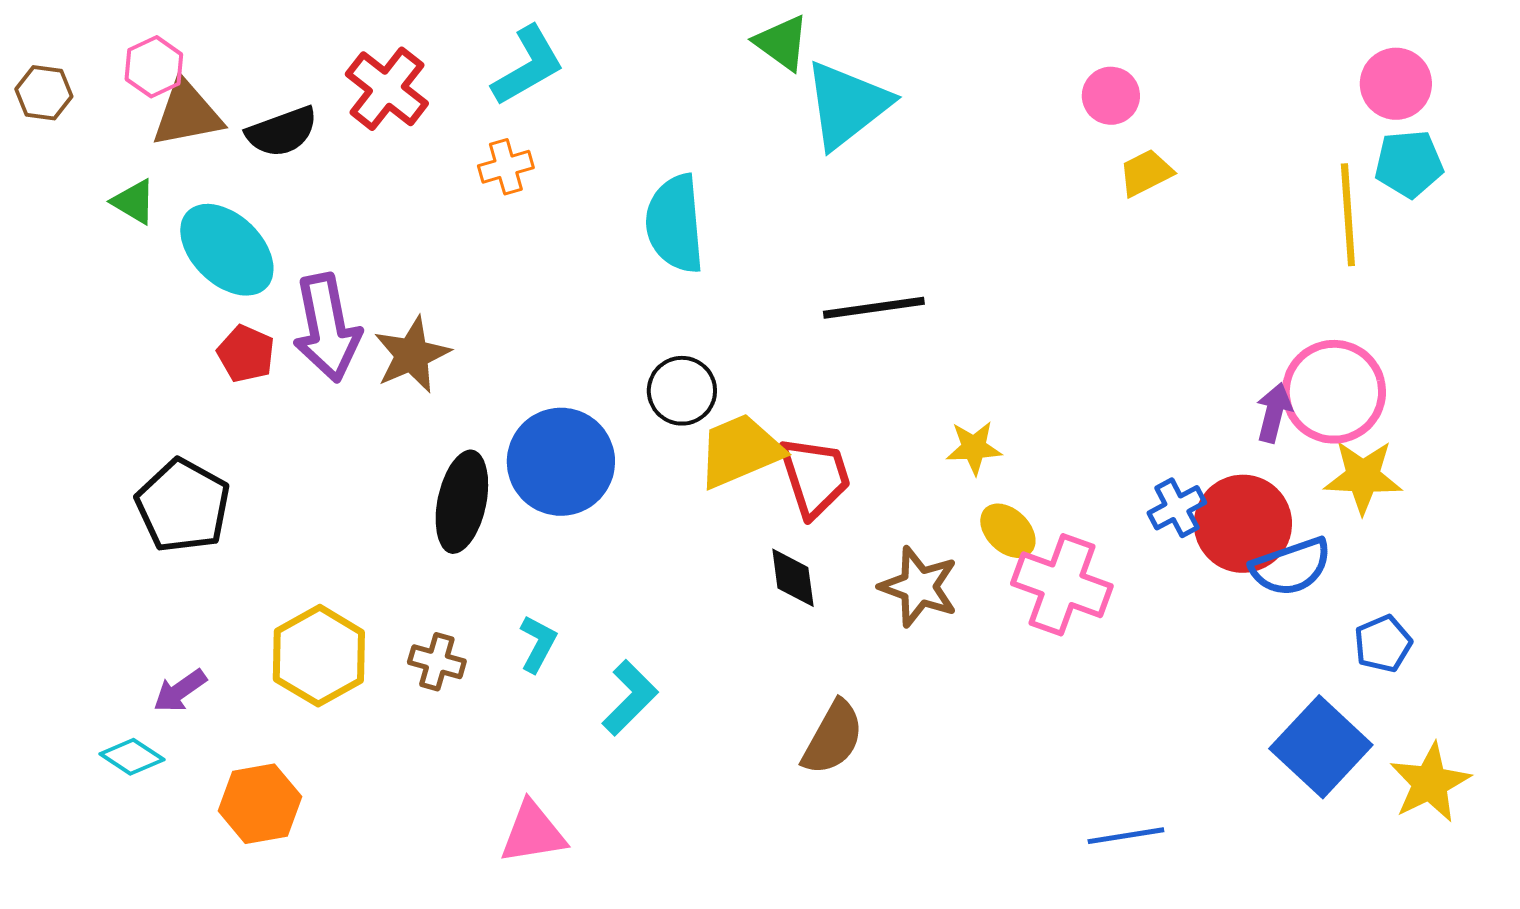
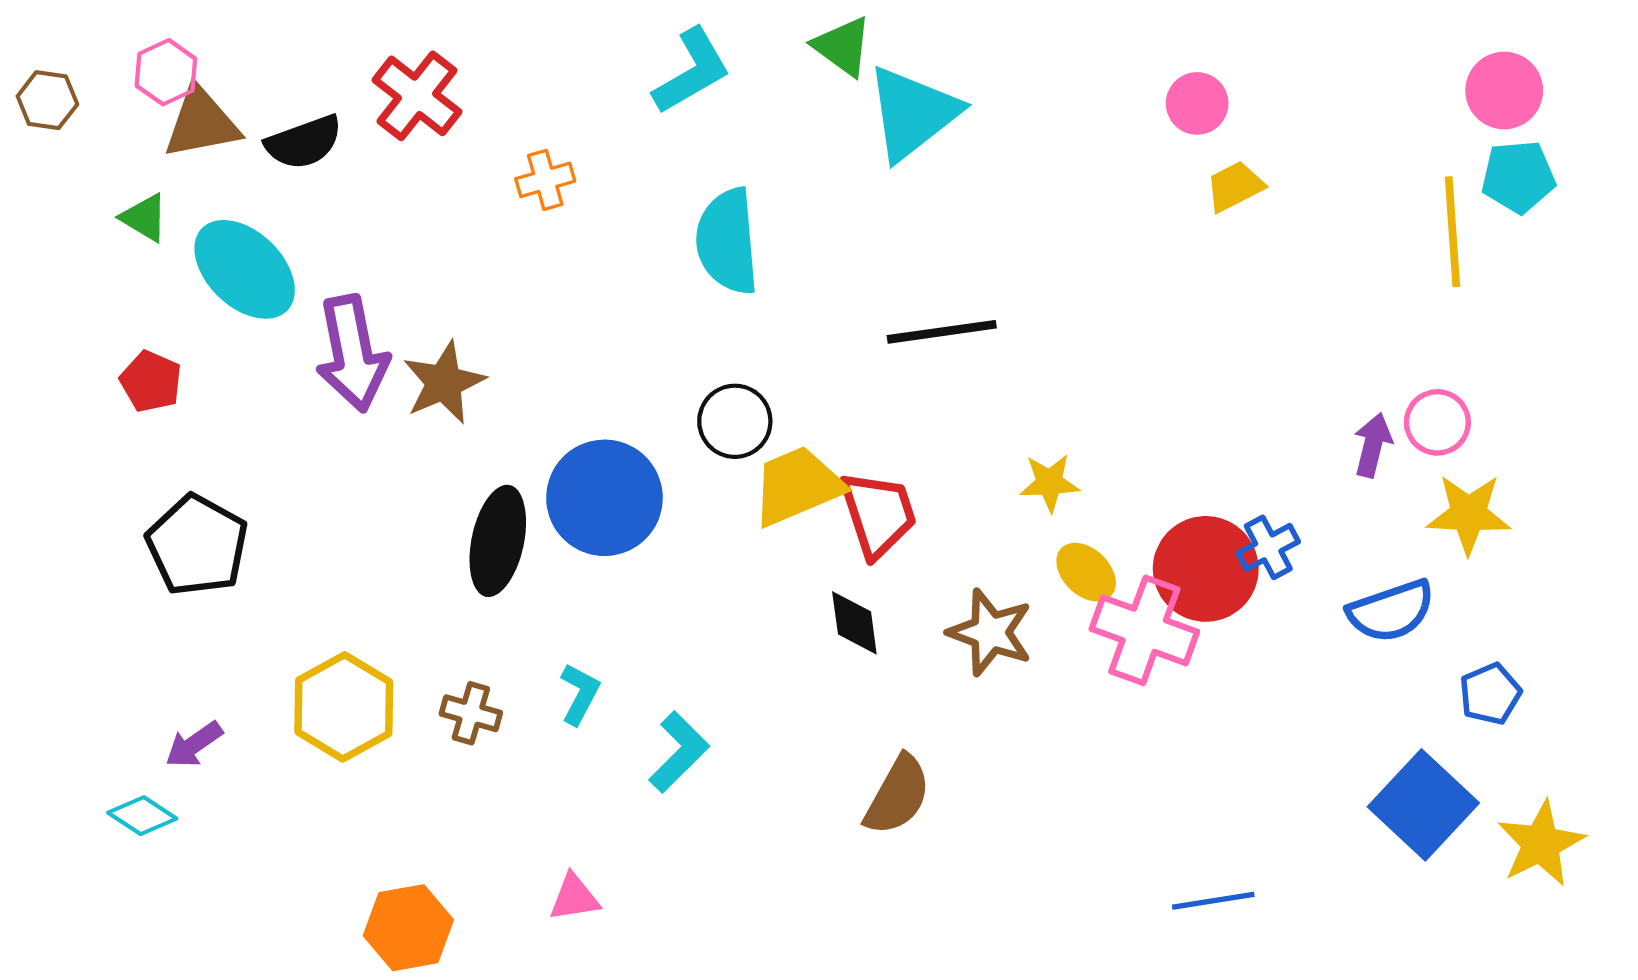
cyan L-shape: (528, 66) -> (692, 71), moved
red pentagon: (246, 354) -> (151, 381), moved
pink circle: (1334, 392) -> (1437, 422), size x0.6
red circle: (1243, 524) -> (1206, 569), moved
orange hexagon: (260, 804) -> (408, 928), moved
pink triangle: (533, 833) -> (574, 898), size x0.7

